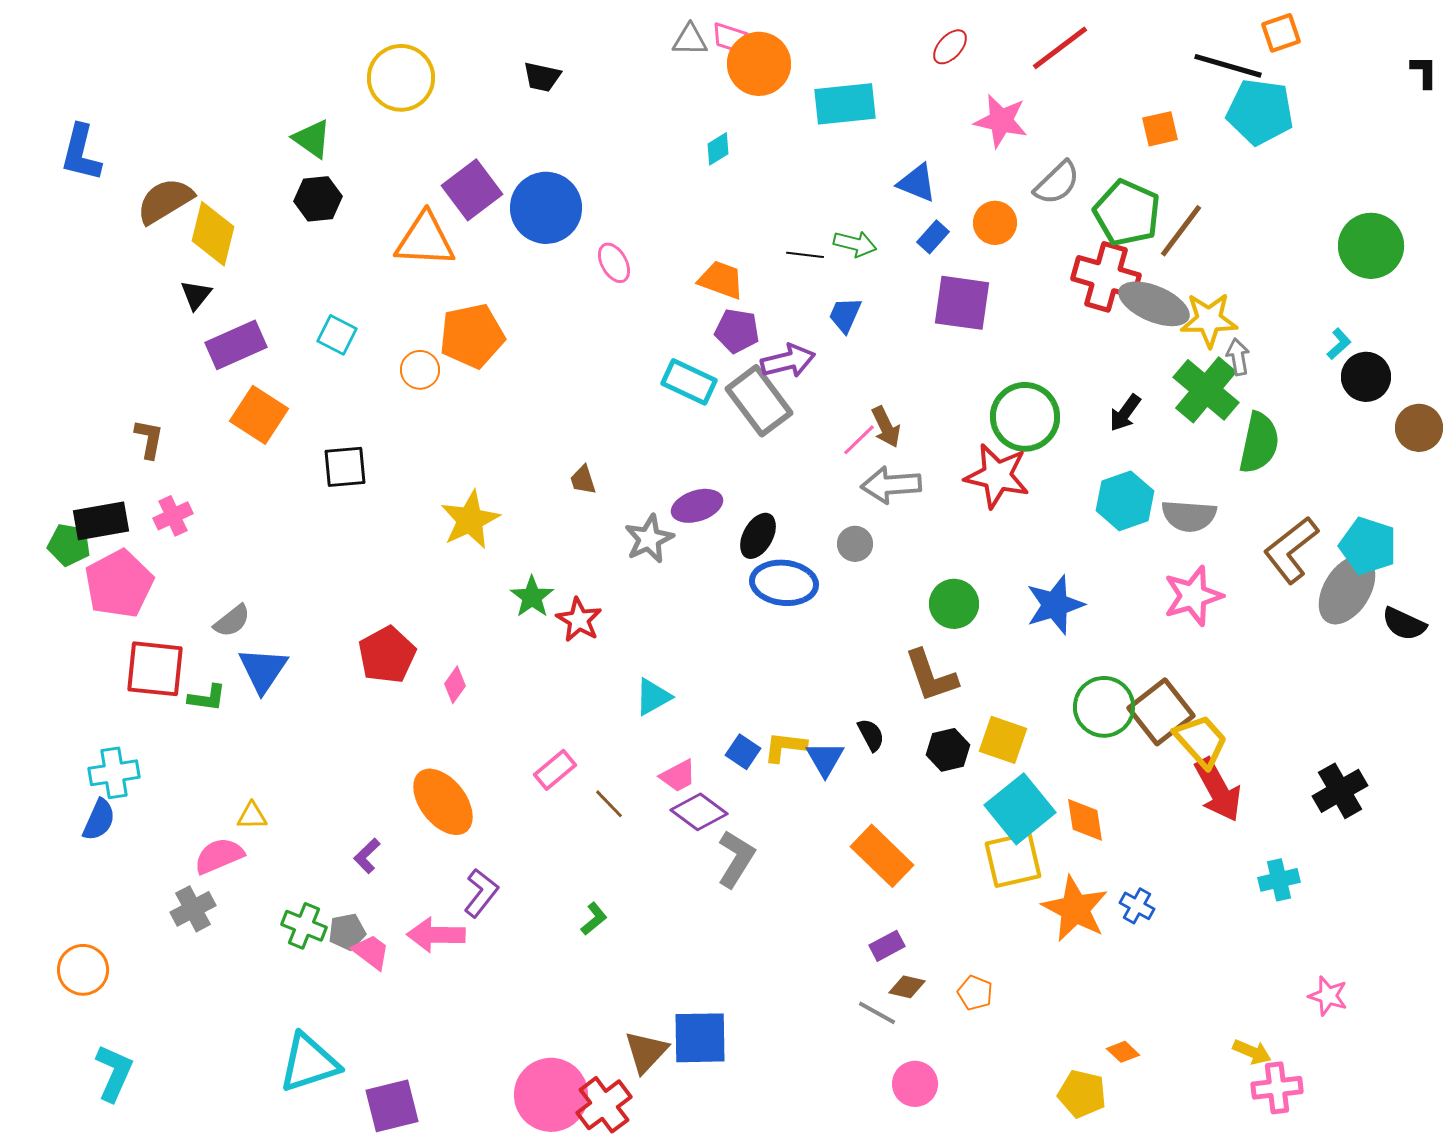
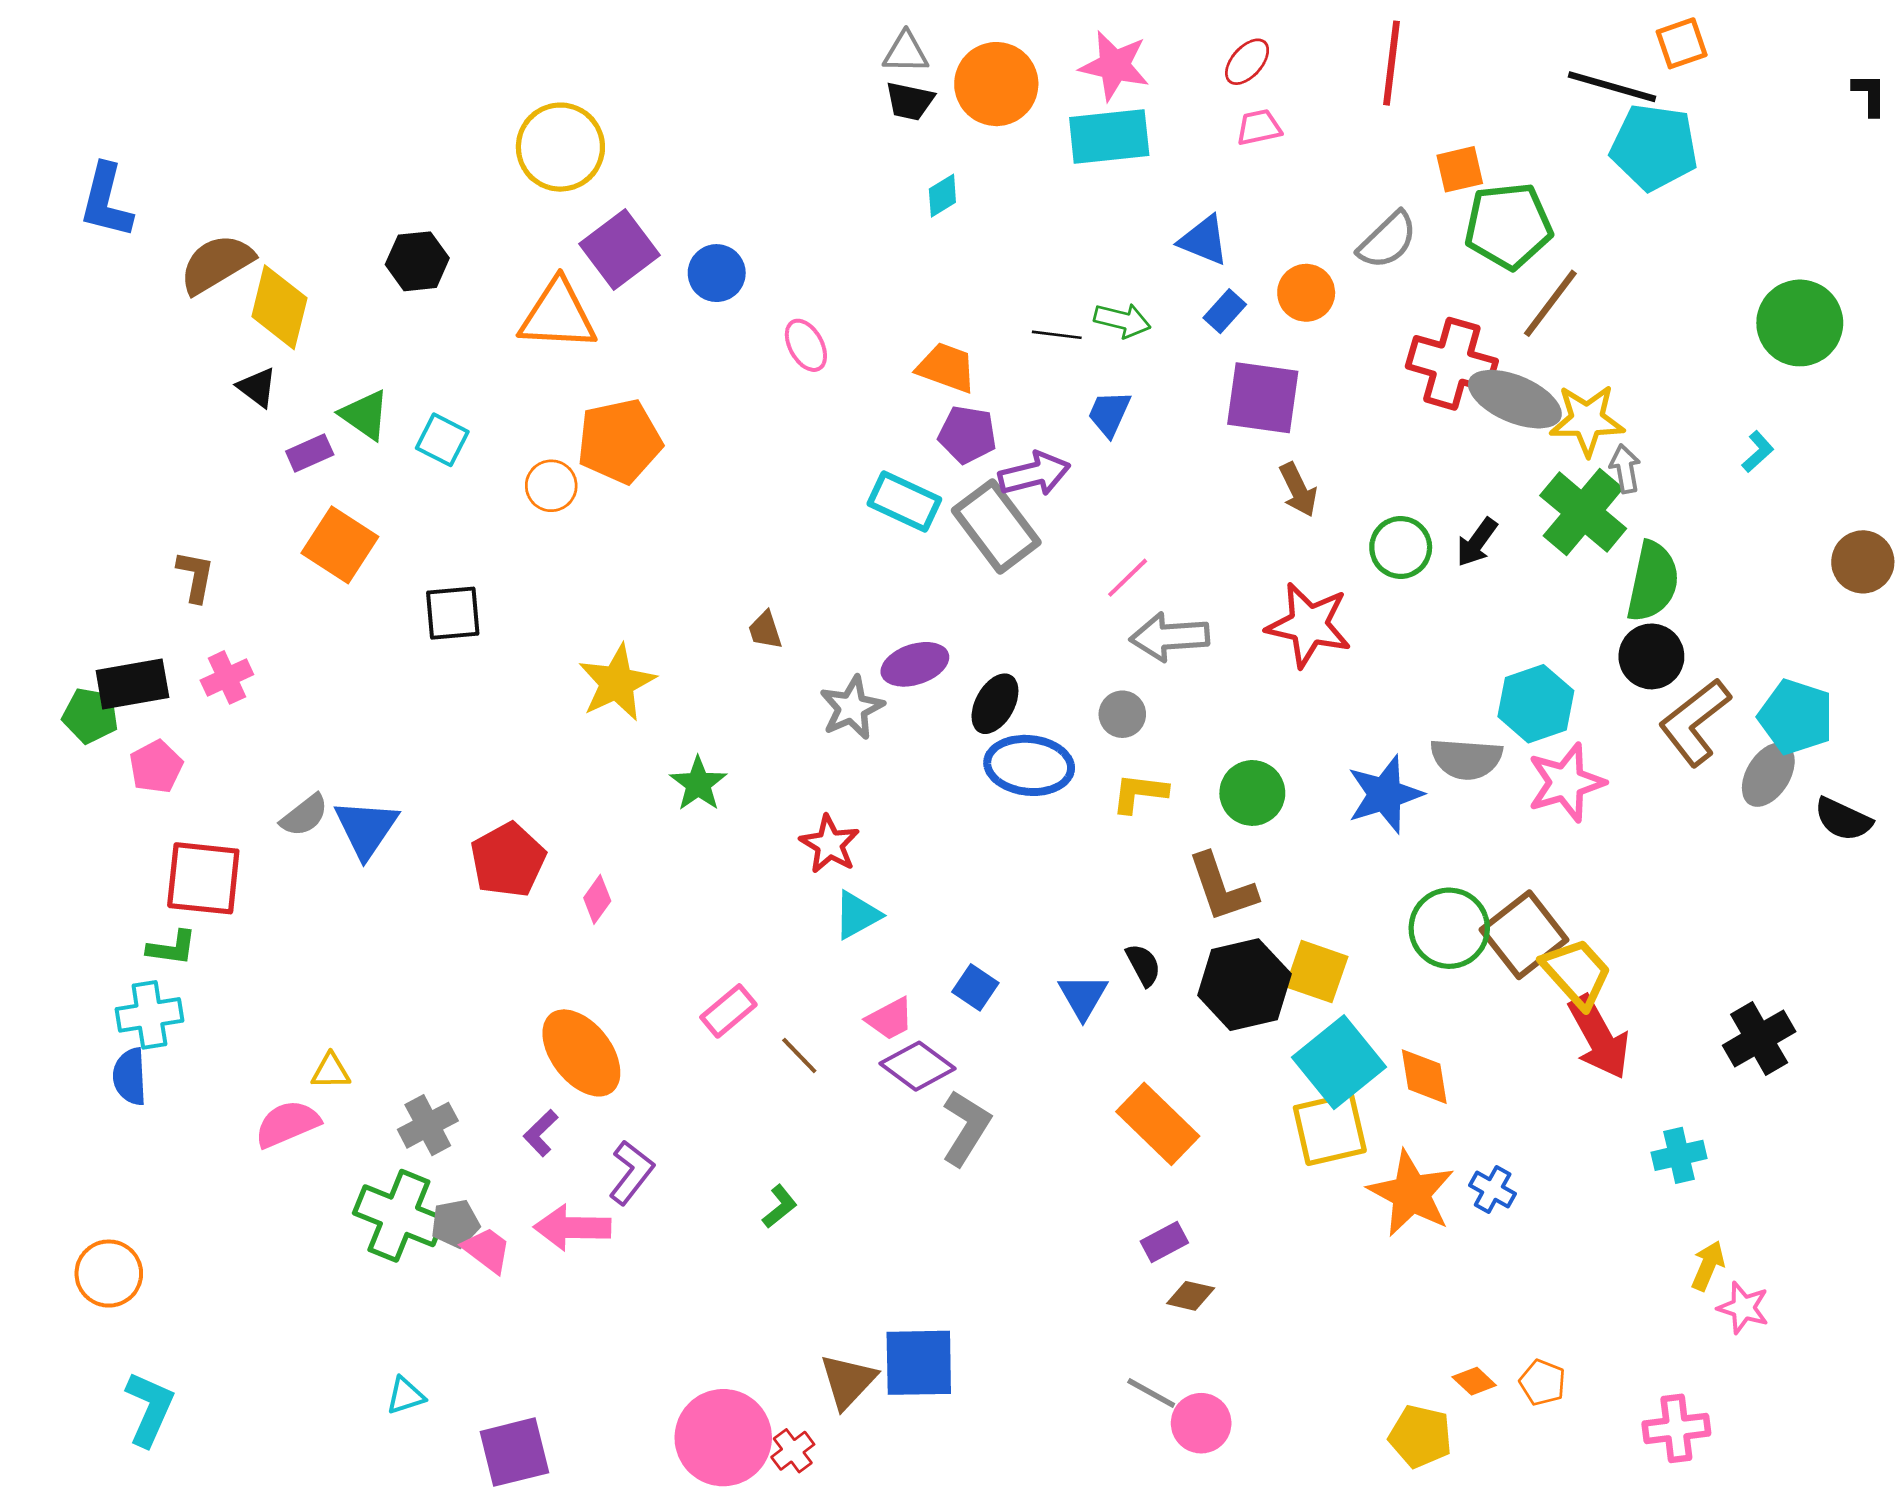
pink trapezoid: (729, 37) -> (1259, 127), moved, turned 150
red line: (1060, 48) -> (1391, 63), turned -46
black trapezoid: (542, 77) -> (910, 101), moved
yellow circle: (401, 78) -> (560, 147), moved
pink star: (1001, 121) -> (1114, 66), moved
orange square: (1160, 129) -> (1460, 169), moved
green triangle: (312, 139) -> (365, 415), moved
blue circle: (546, 208) -> (717, 273), size x0.6
green pentagon: (1127, 213) -> (1508, 226), moved, turned -30
black triangle: (196, 295) -> (257, 387), turned -32
purple rectangle: (236, 345) -> (310, 453), size x0.6
black circle: (1366, 377) -> (1651, 656), moved
green circle: (1025, 417) -> (1401, 547), moved, size x0.7
brown arrow: (886, 427) -> (1298, 490), moved
cyan hexagon: (1125, 501) -> (1536, 704), moved
gray semicircle: (1189, 516) -> (1466, 759), moved
pink pentagon: (119, 584) -> (156, 767), size x0.6
gray ellipse: (1347, 590) -> (1768, 775), size x0.7
red star: (579, 620) -> (830, 844), moved
blue triangle: (263, 670) -> (366, 828), moved
green L-shape: (207, 698) -> (172, 948), moved
yellow L-shape: (785, 747) -> (1139, 793), moved
black hexagon: (948, 750) -> (1244, 985), size x1.6
blue semicircle: (99, 820) -> (130, 1077), turned 153
purple L-shape: (367, 856) -> (541, 1133), moved
gray cross: (193, 909) -> (428, 1125), moved
green cross: (304, 926) -> (399, 1216), size x1.5
orange pentagon: (975, 993) -> (1542, 1382), moved
gray line: (877, 1013) -> (1151, 1393), moved
yellow arrow: (1252, 1052) -> (1708, 1266), moved, turned -90
cyan triangle: (309, 1063) -> (405, 1396), size x0.5
red cross: (604, 1105) -> (793, 1451), size x0.6

